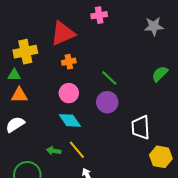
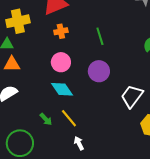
green line: (109, 78) -> (100, 36), moved, turned 30
white trapezoid: (141, 127) -> (132, 96), turned 40
green arrow: (54, 151) -> (46, 119), turned -144

